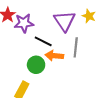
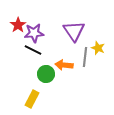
yellow star: (89, 16) -> (98, 48), moved
black line: (43, 41) -> (33, 50), moved

